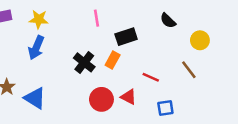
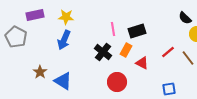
pink line: (97, 18) -> (113, 29), moved
black semicircle: (168, 21) -> (185, 18), moved
red line: (151, 77) -> (168, 52), moved, turned -64
red triangle: (129, 97) -> (142, 63), moved

